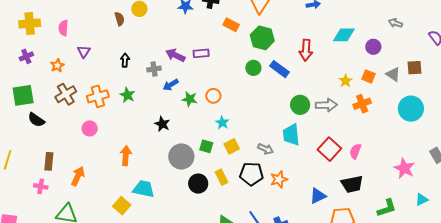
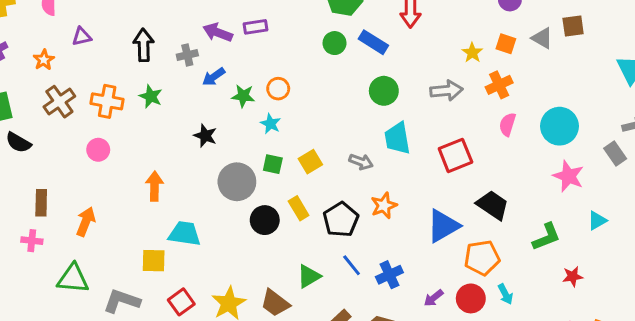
purple triangle: (84, 52) -> (82, 36), turned 48
black arrow: (125, 60) -> (144, 45), size x1.5
orange cross: (98, 96) -> (107, 101), turned 30
green circle: (300, 105) -> (384, 91), moved
cyan circle: (411, 109) -> (560, 126), moved
cyan star: (222, 123) -> (271, 124), moved
red square: (329, 149) -> (455, 155), turned 30
pink semicircle: (355, 151) -> (507, 124), moved
black pentagon: (251, 174) -> (341, 220), moved, turned -30
black trapezoid: (352, 184) -> (493, 205), turned -130
blue triangle: (318, 196) -> (443, 226), size x1.4
yellow square: (122, 206) -> (154, 261), turned -36

